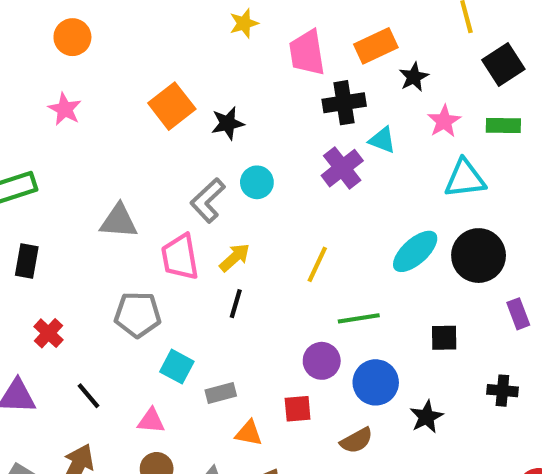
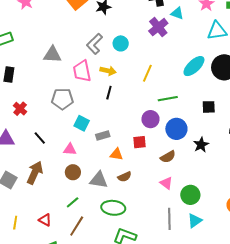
cyan circle: (257, 182) -> (121, 43), moved
yellow arrow: (235, 257) -> (108, 71), turned 56

